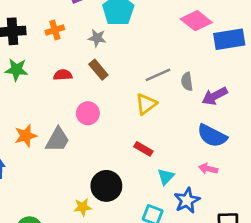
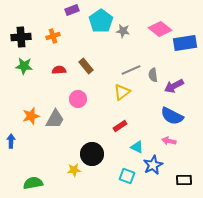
gray star: (97, 38) -> (123, 31), moved
red rectangle: (143, 149) -> (120, 126), turned -64
cyan triangle: (166, 177) -> (137, 147), turned -48

